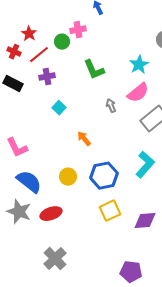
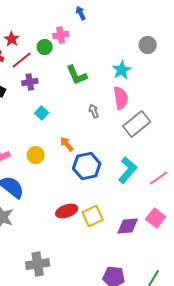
pink semicircle: (138, 93) -> (121, 98), turned -60
blue hexagon: (104, 176) -> (87, 166), moved
yellow circle: (68, 177) -> (36, 155), moved
red ellipse: (51, 214) -> (67, 211), moved
gray cross: (55, 259) -> (38, 264), turned 35

